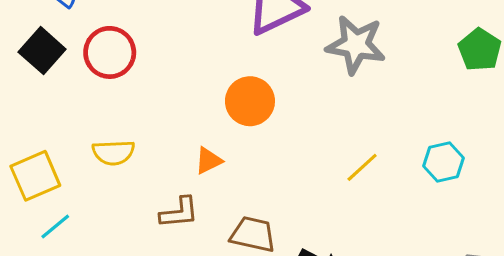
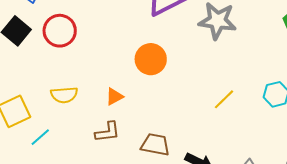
orange triangle: (208, 161) -> (114, 97), moved
cyan line: (55, 227) -> (40, 137), moved

